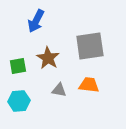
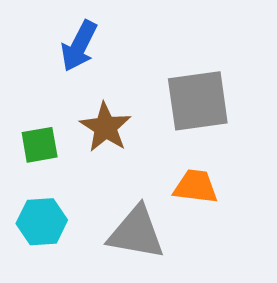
gray triangle: (59, 90) -> (136, 233), moved, size x1.8

